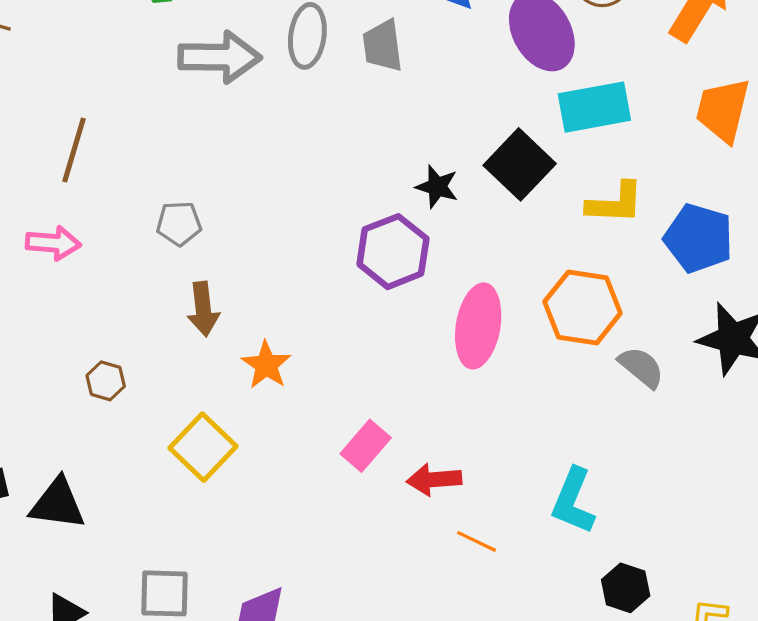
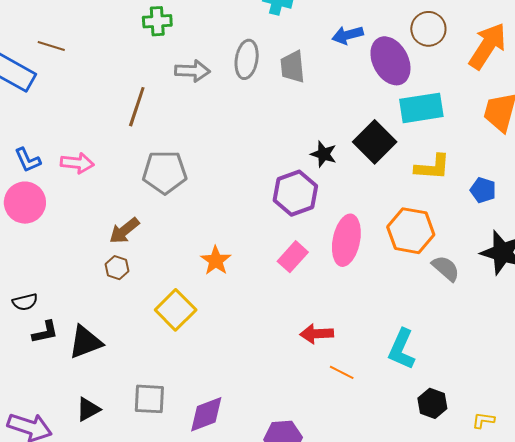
gray arrow: (220, 57) -> (192, 71), size x0.7
brown line: (74, 150) -> (137, 107), moved
gray pentagon: (179, 223) -> (165, 172), size x1.6
blue pentagon: (698, 238) -> (483, 190), size x0.6
pink arrow: (53, 243) -> (77, 163), moved
brown arrow: (203, 309) -> (124, 231), moved, turned 56
pink rectangle: (366, 446) -> (293, 257), moved
black triangle: (58, 504) -> (85, 342), turned -30

